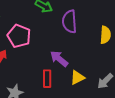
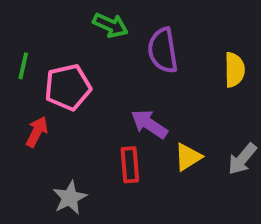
pink pentagon: (19, 36) -> (68, 87), turned -30

